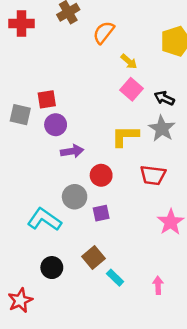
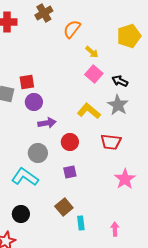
yellow L-shape: (125, 136) -> (89, 111), turned 40
gray circle: (75, 197) -> (38, 153), moved
black circle: (52, 268) -> (21, 214), moved
cyan rectangle: (115, 278) -> (81, 223), turned 40

